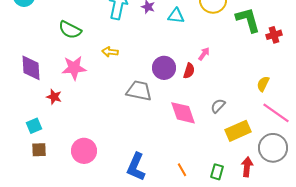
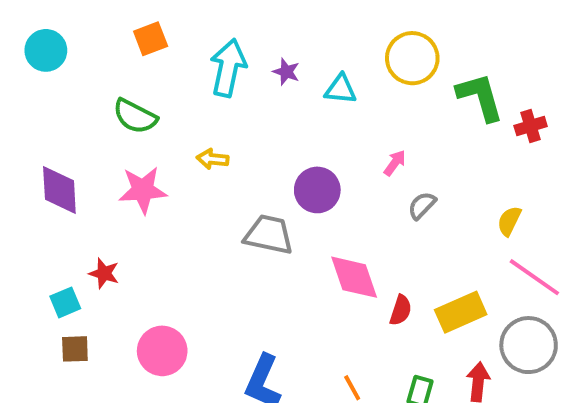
red semicircle: (189, 71) -> (401, 310), moved
red star: (54, 97) -> (104, 273), moved
gray semicircle: (218, 106) -> (422, 205), moved

